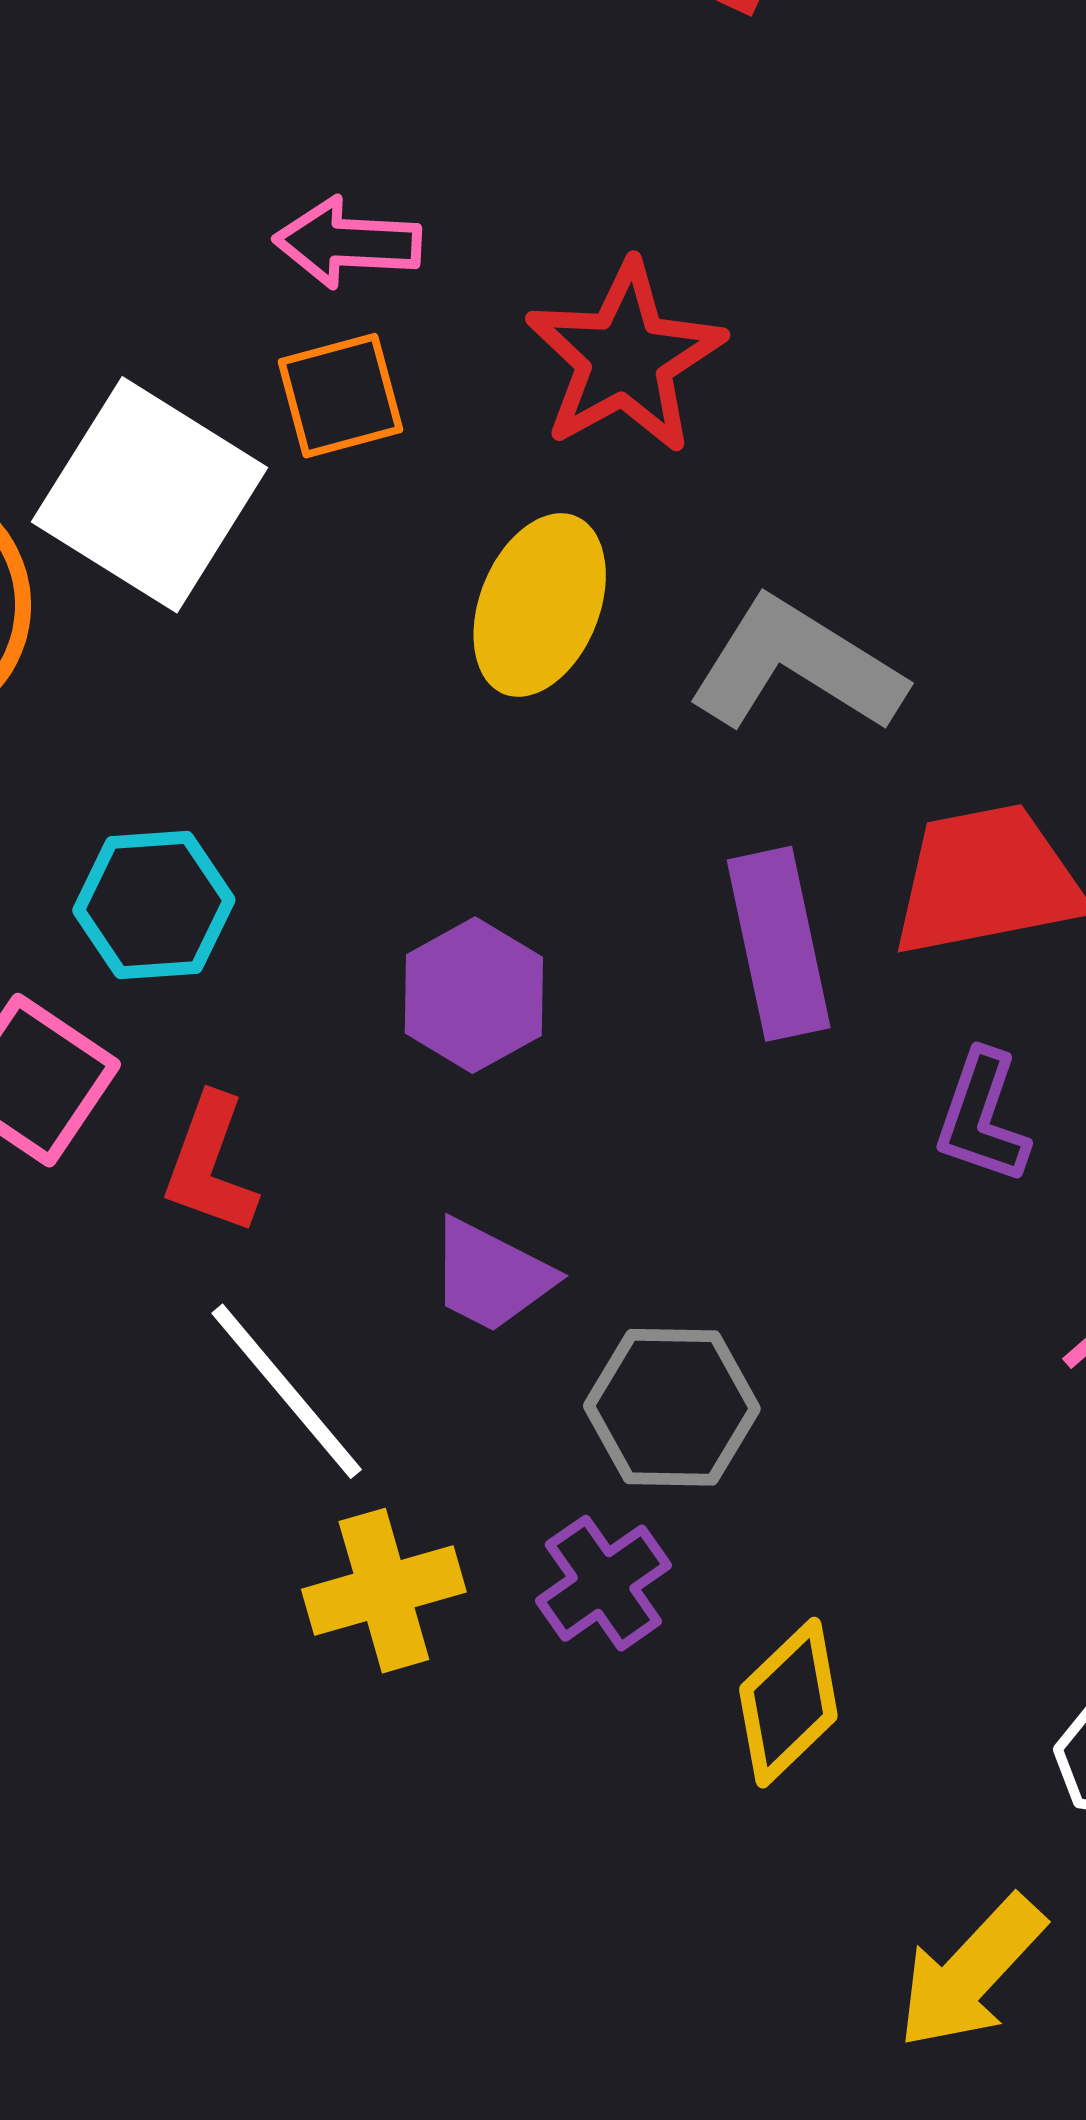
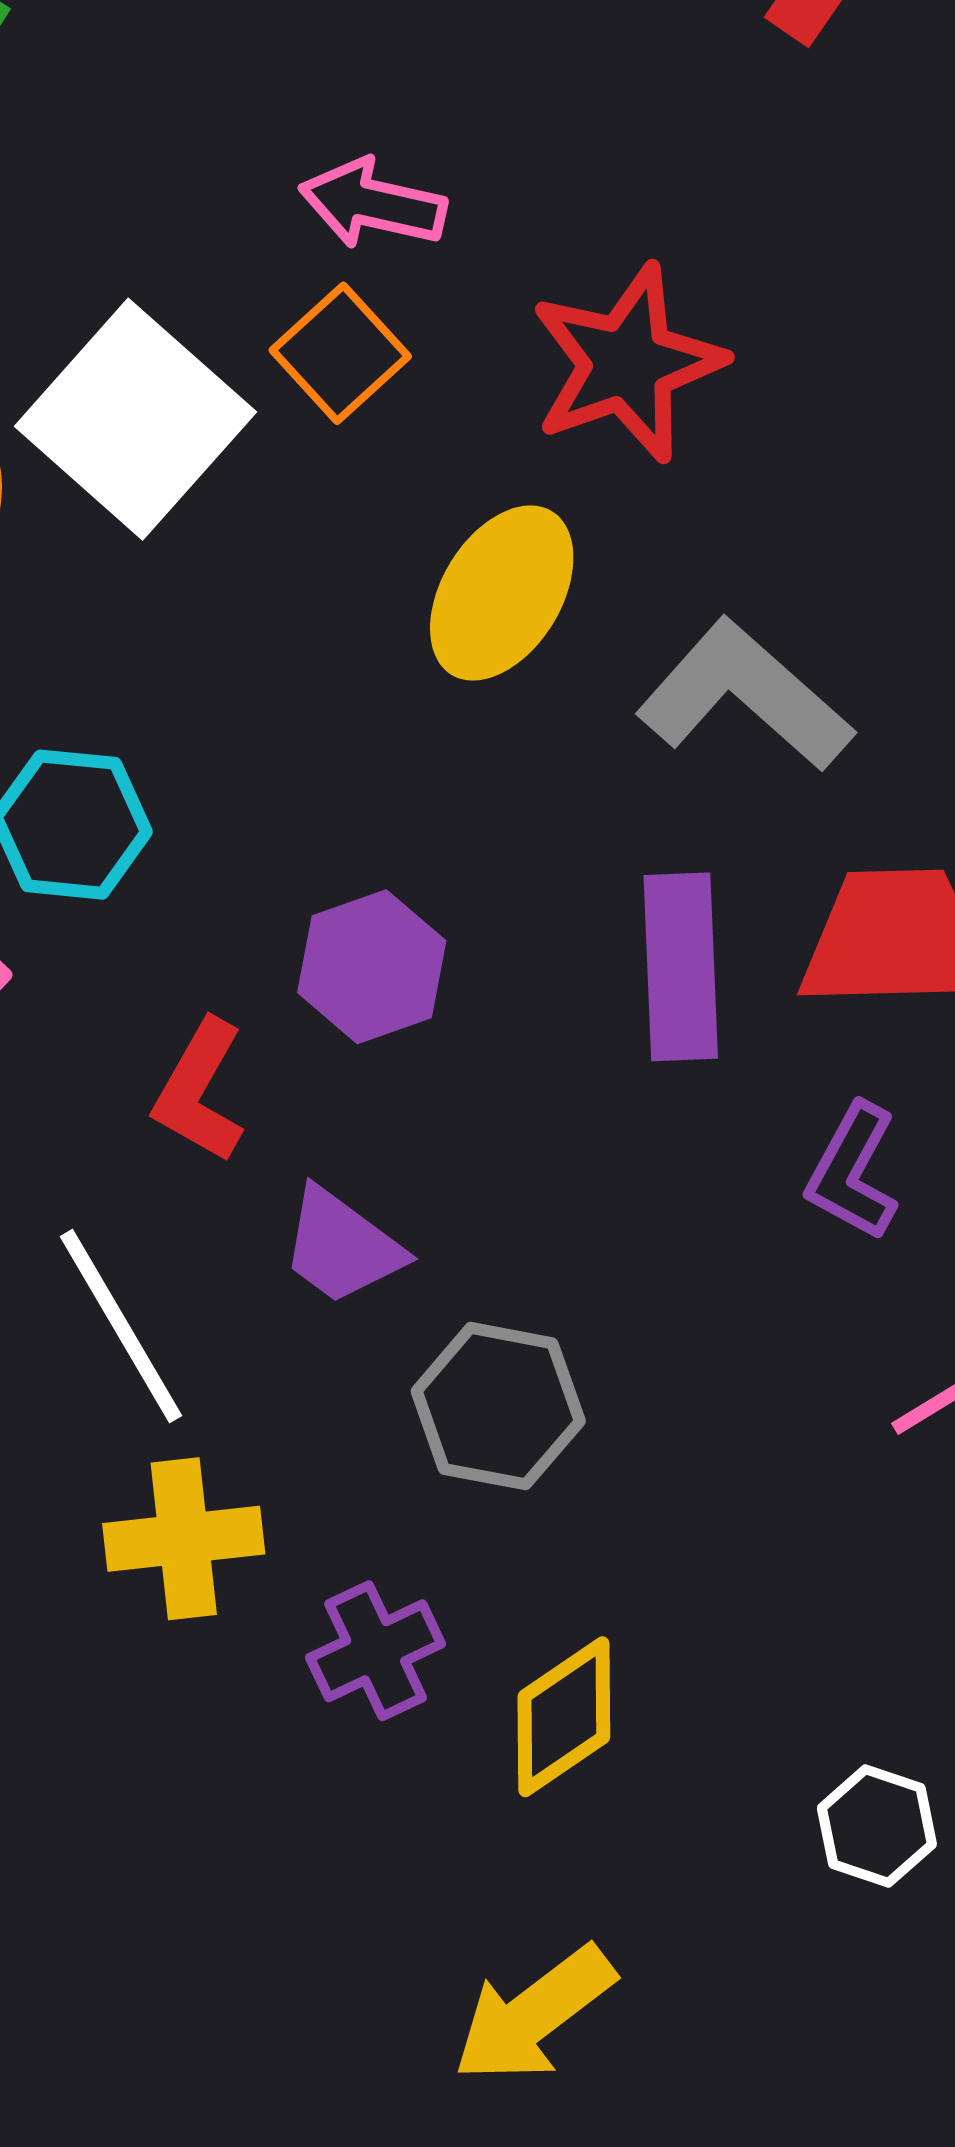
orange square: (340, 396) -> (340, 353), turned -37
red L-shape: (210, 1164) -> (199, 1091), moved
purple cross: (603, 1583) -> (376, 1651), moved
yellow arrow: (971, 1972) -> (534, 2014), moved

